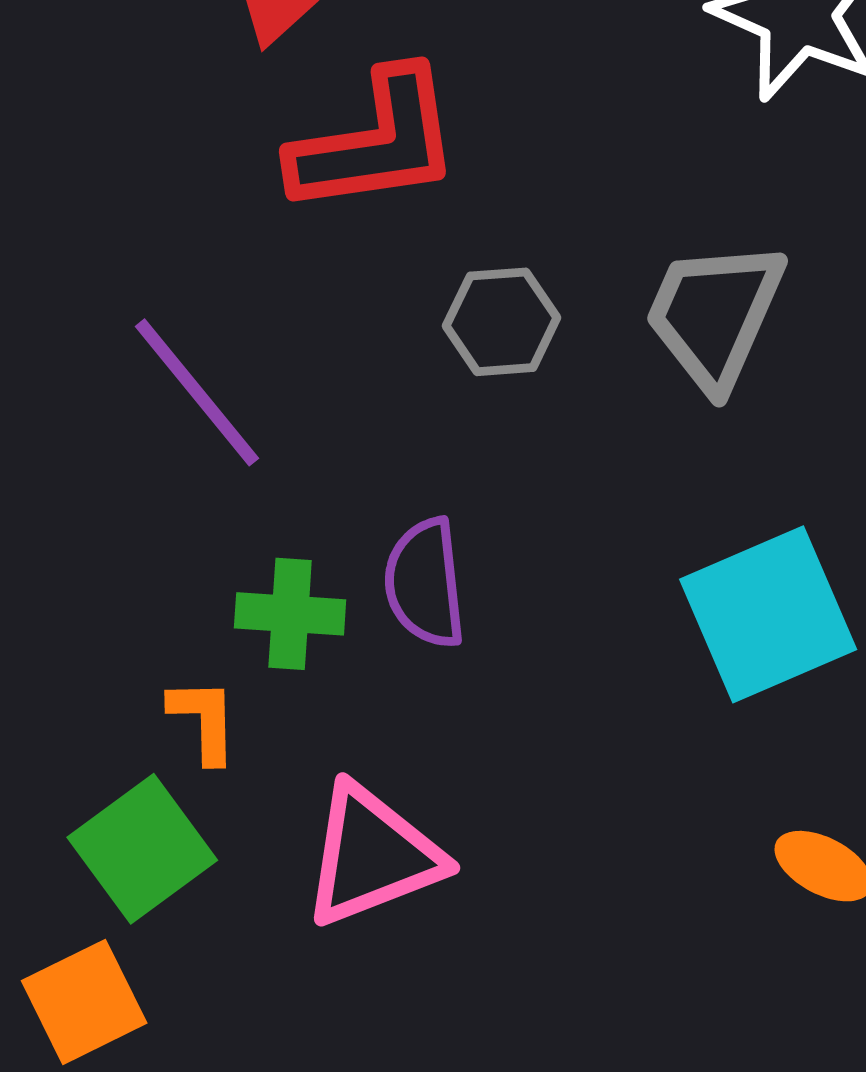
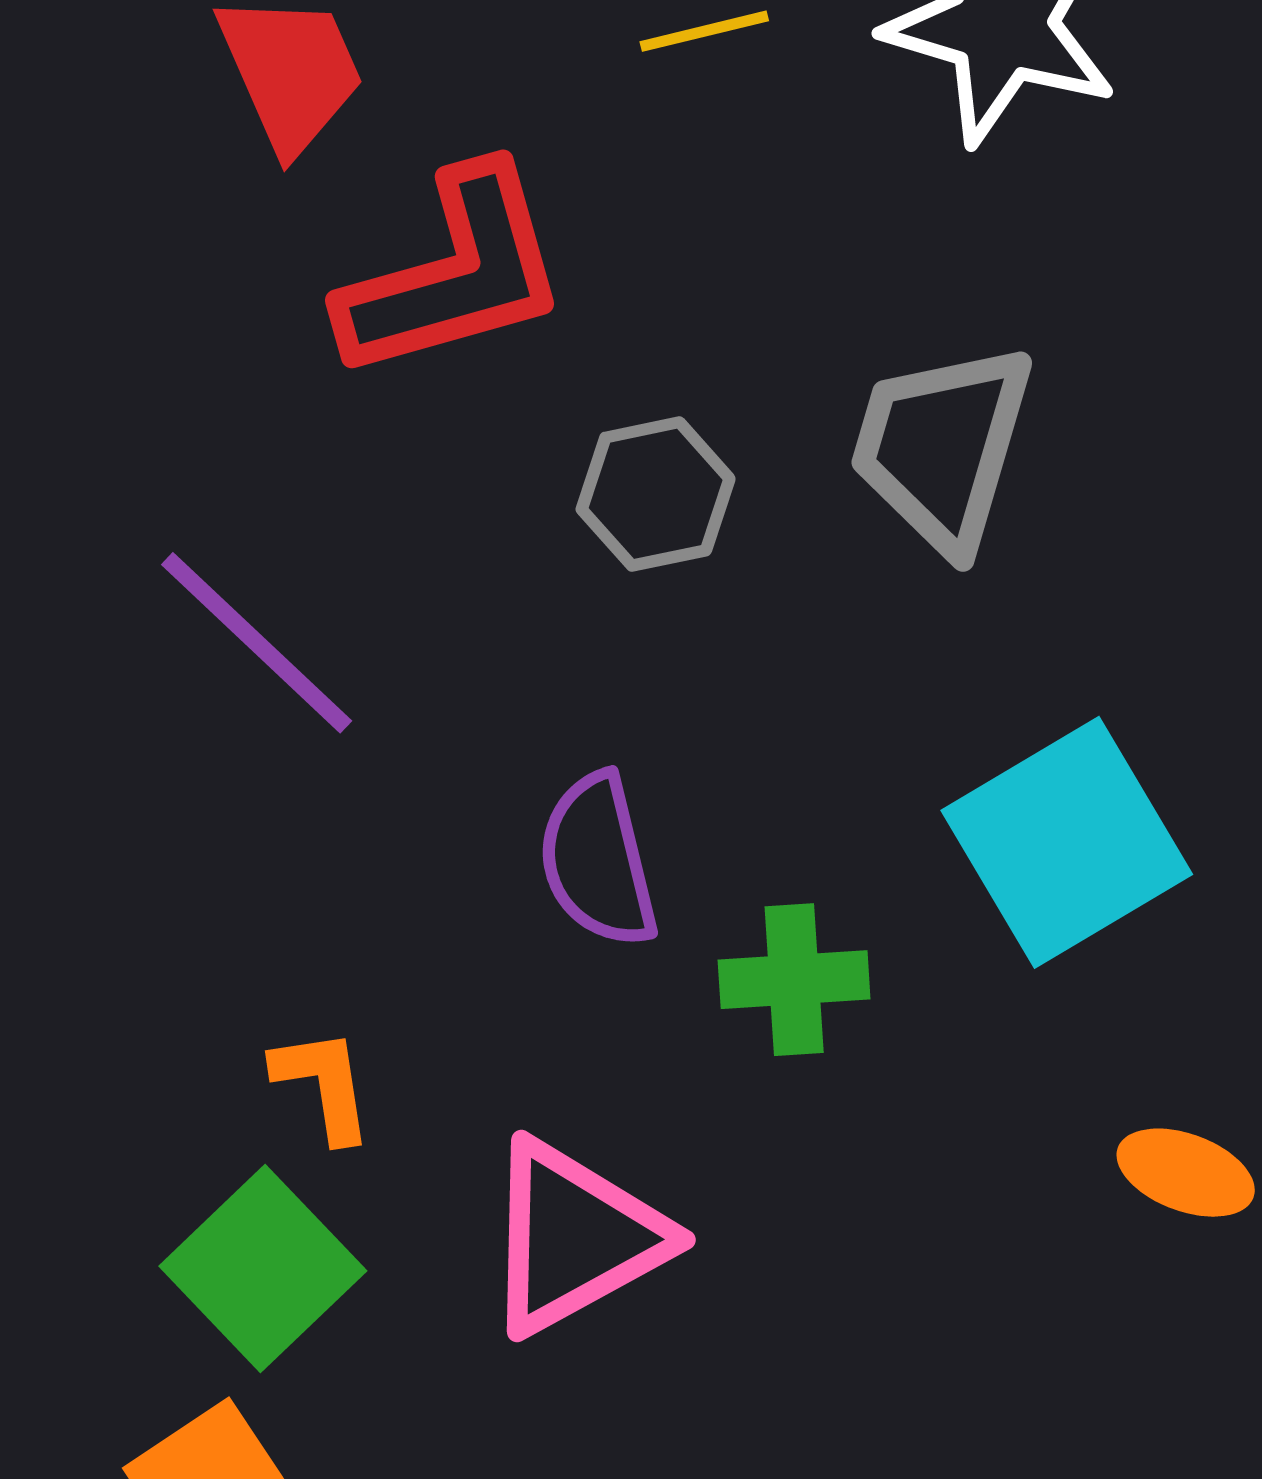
green cross: (290, 614) -> (794, 980), moved

